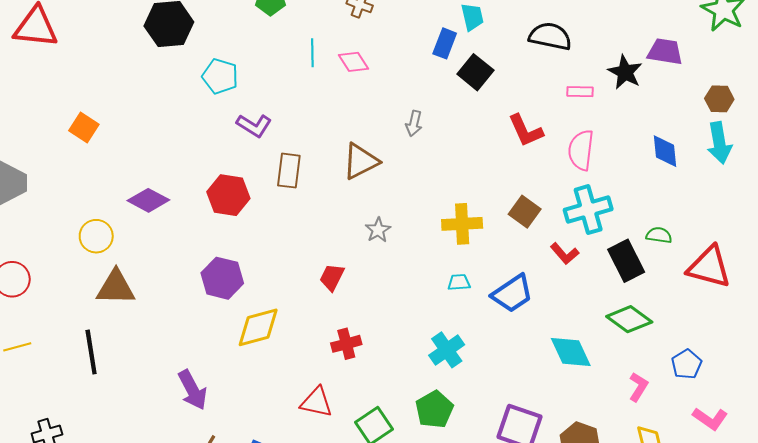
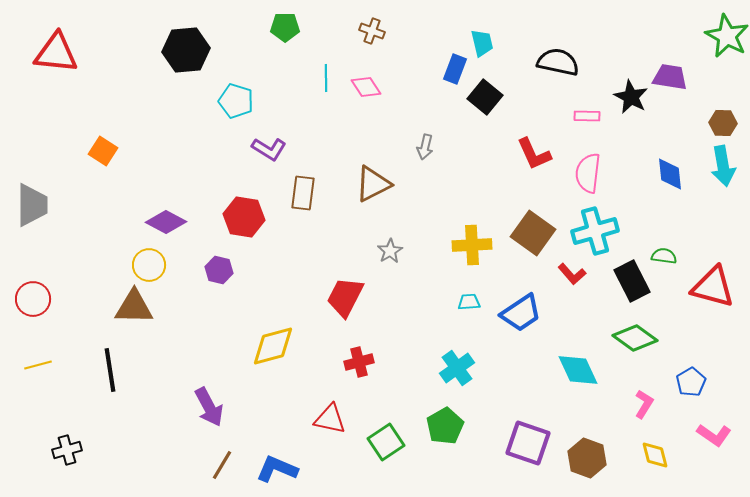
brown square: (525, 212) -> (533, 233), size x1.4
yellow circle: (96, 236) -> (149, 265), moved
red trapezoid: (332, 277) -> (345, 297), size x1.5
purple hexagon: (222, 278) -> (219, 270), moved, size x0.7

